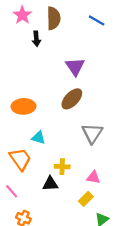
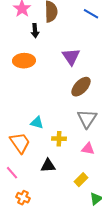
brown ellipse: (72, 99) -> (81, 87), moved
orange ellipse: (23, 106) -> (24, 61), moved
yellow cross: (62, 167) -> (59, 139), moved
pink triangle: (93, 177) -> (88, 149), moved

